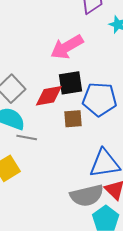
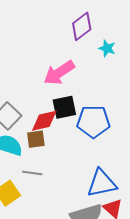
brown square: (73, 119) -> (36, 139), moved
gray line: (27, 138) -> (32, 173), moved

